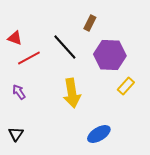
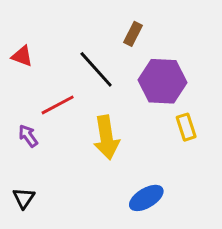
red line: (29, 58) -> (58, 105), moved
yellow rectangle: (126, 86) -> (186, 127), turned -60

